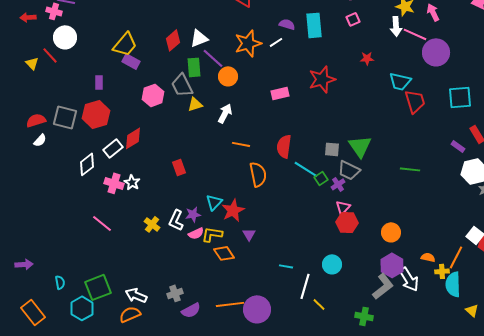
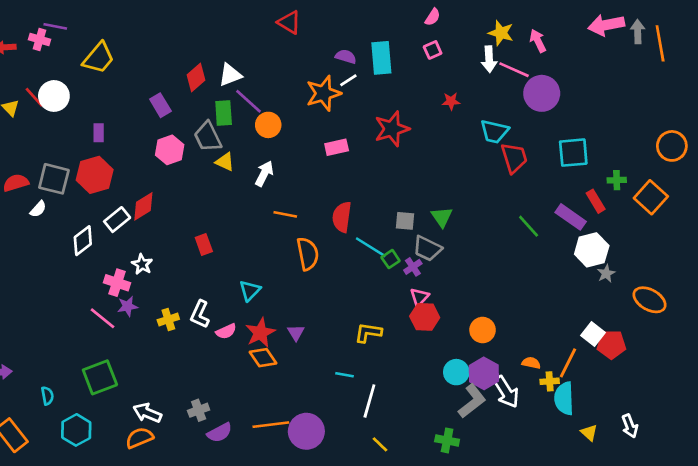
white circle: (65, 37) -> (54, 96), moved
white line: (276, 42) -> (348, 80), moved
orange star: (248, 43) -> (323, 93), moved
yellow trapezoid: (125, 44) -> (99, 58), moved
purple rectangle: (131, 61) -> (160, 105), moved, turned 30
yellow triangle: (195, 104) -> (225, 162), turned 42
white semicircle: (40, 140) -> (38, 209), moved
green triangle: (360, 146) -> (442, 217), size x0.7
purple rectangle: (458, 146) -> (571, 217), size x1.6
green line: (410, 169) -> (529, 226), moved, turned 42
pink cross: (114, 183) -> (117, 283), moved
red star: (233, 210) -> (260, 333), moved
purple star: (193, 214) -> (128, 306), moved
yellow cross: (152, 224) -> (168, 320), turned 35
yellow L-shape: (212, 234) -> (368, 333), moved
cyan circle: (332, 264) -> (456, 372), moved
green square: (98, 287) -> (100, 377), moved
yellow line: (319, 304) -> (380, 444), moved

